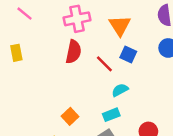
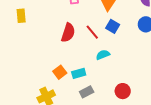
red semicircle: (73, 52) -> (68, 33), moved
cyan rectangle: (111, 115) -> (79, 73), moved

